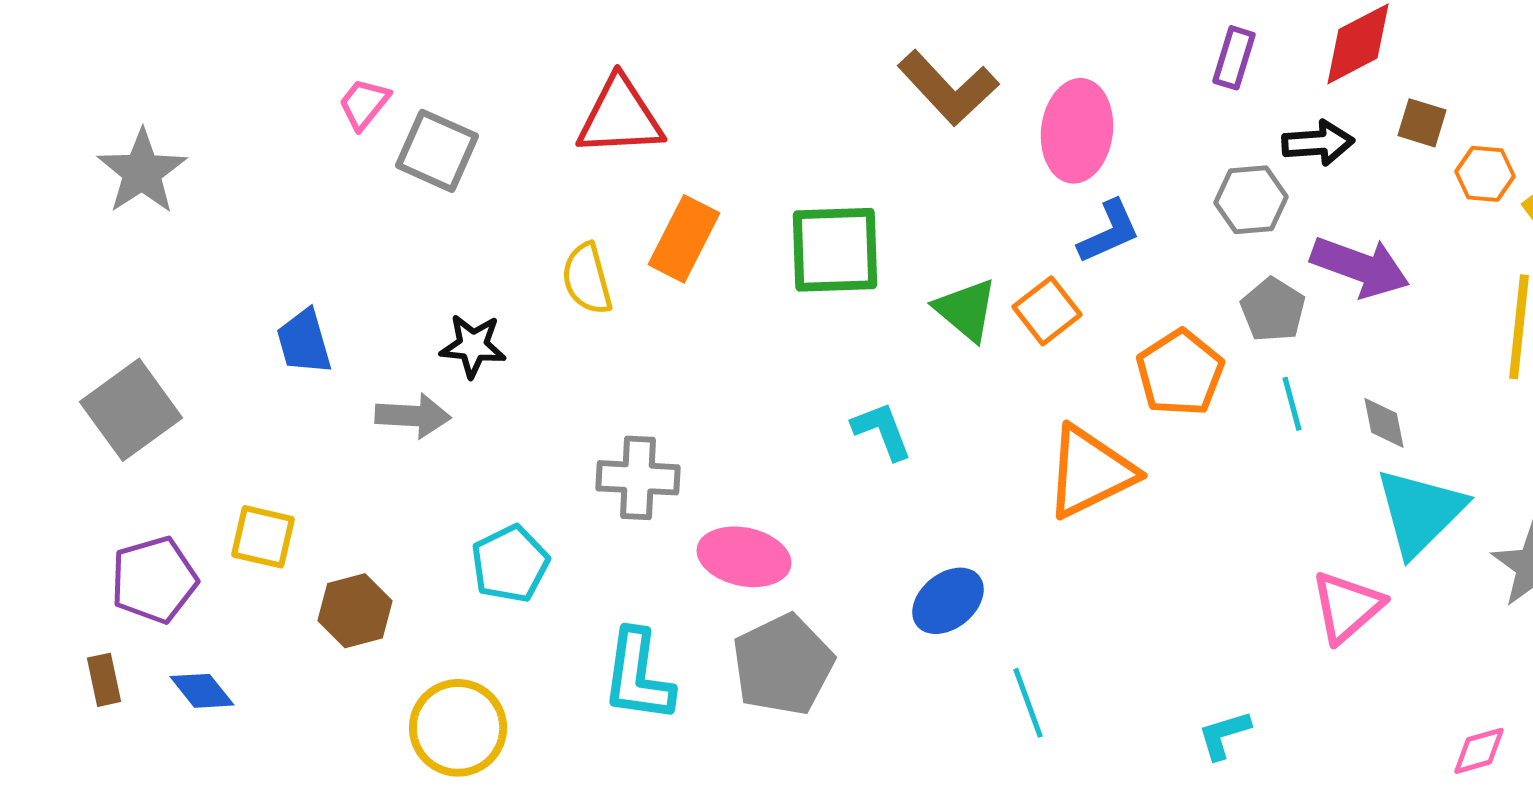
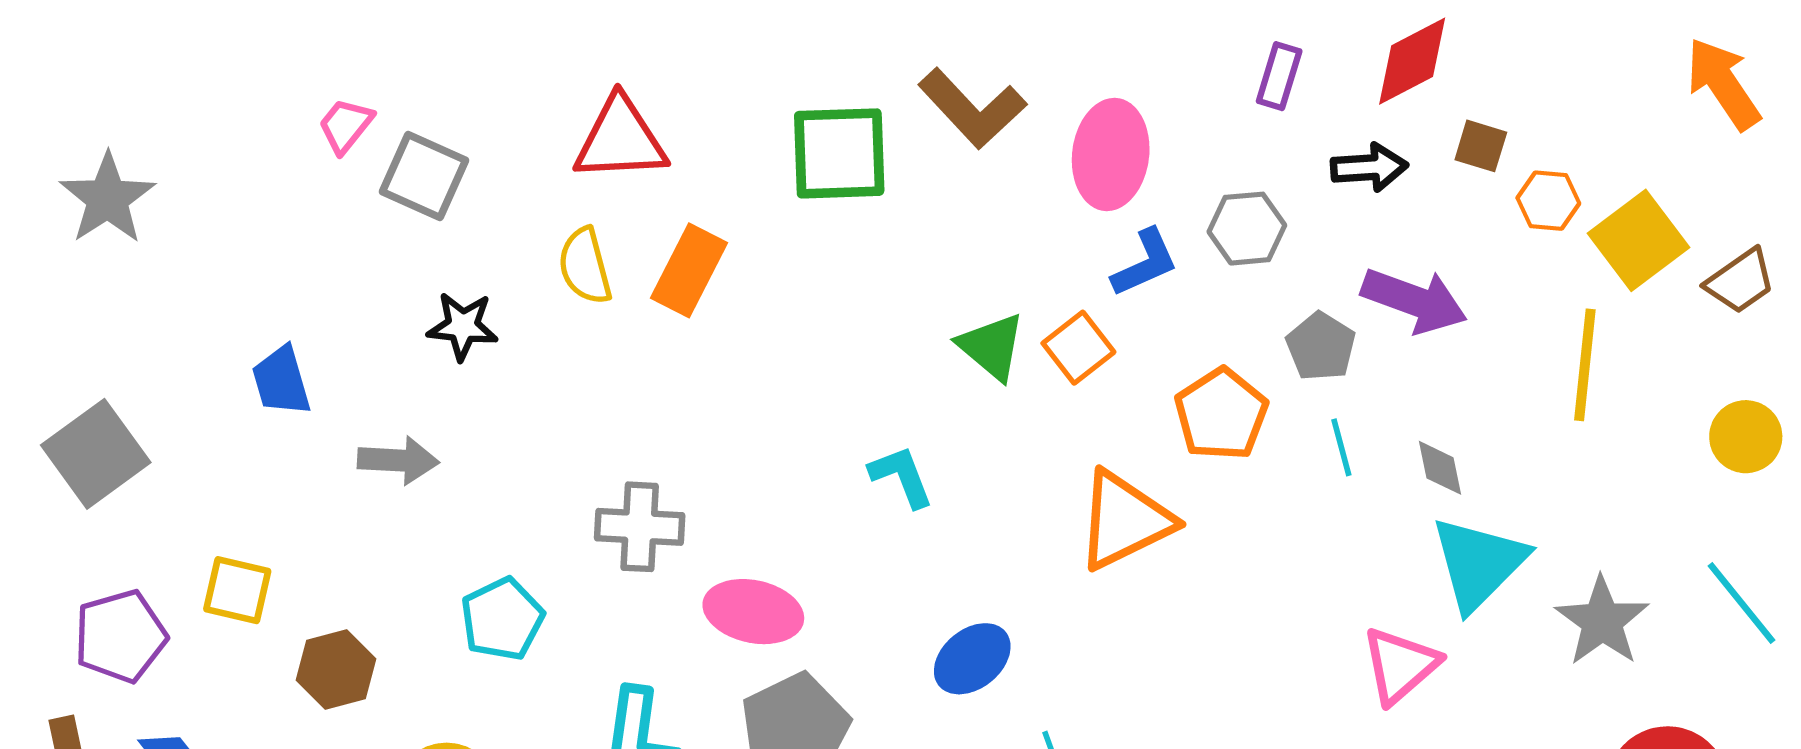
gray hexagon: (1251, 200) -> (1247, 229), moved
green square: (835, 250) -> (839, 153), moved
yellow semicircle: (587, 279) -> (585, 266), moved
black star: (473, 346) -> (463, 326), moved

